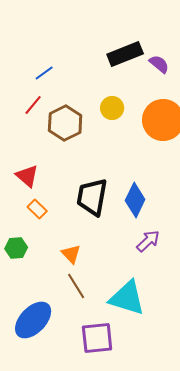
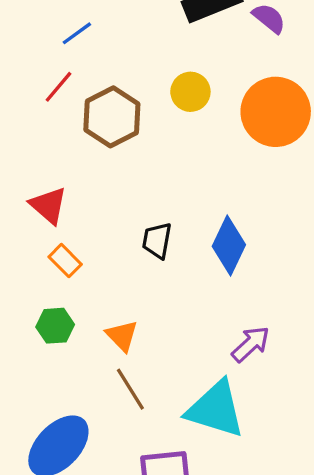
black trapezoid: (92, 197) -> (157, 240), size x0.6
purple arrow: (148, 241) -> (251, 344), moved
green hexagon: (16, 248) -> (55, 326), moved

